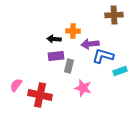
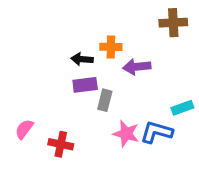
blue L-shape: (103, 56) -> (157, 132), moved
red cross: (40, 95) -> (61, 144), size x0.7

